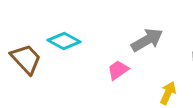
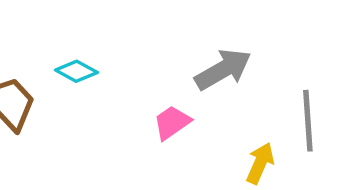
cyan diamond: (64, 41) -> (76, 71), size x0.7

